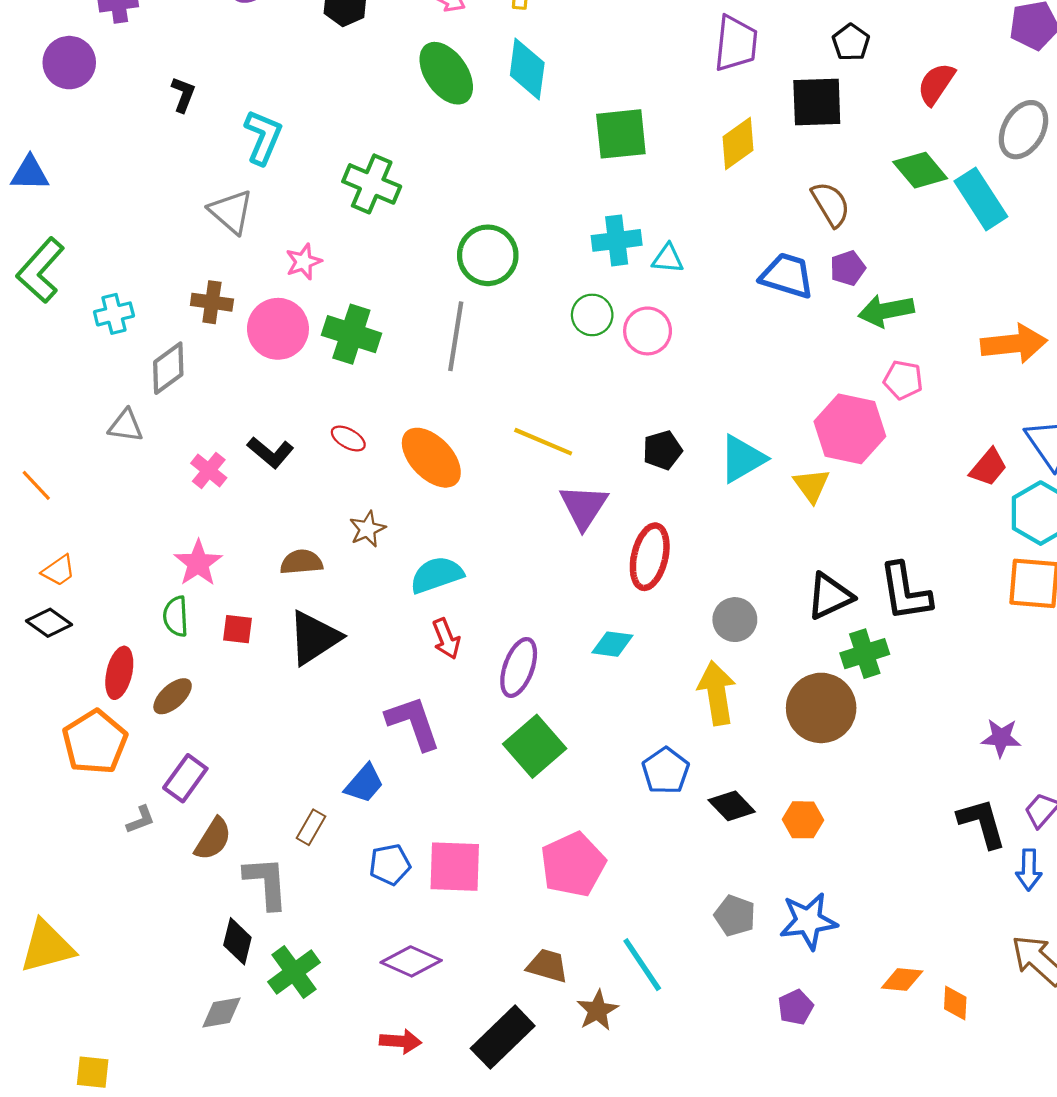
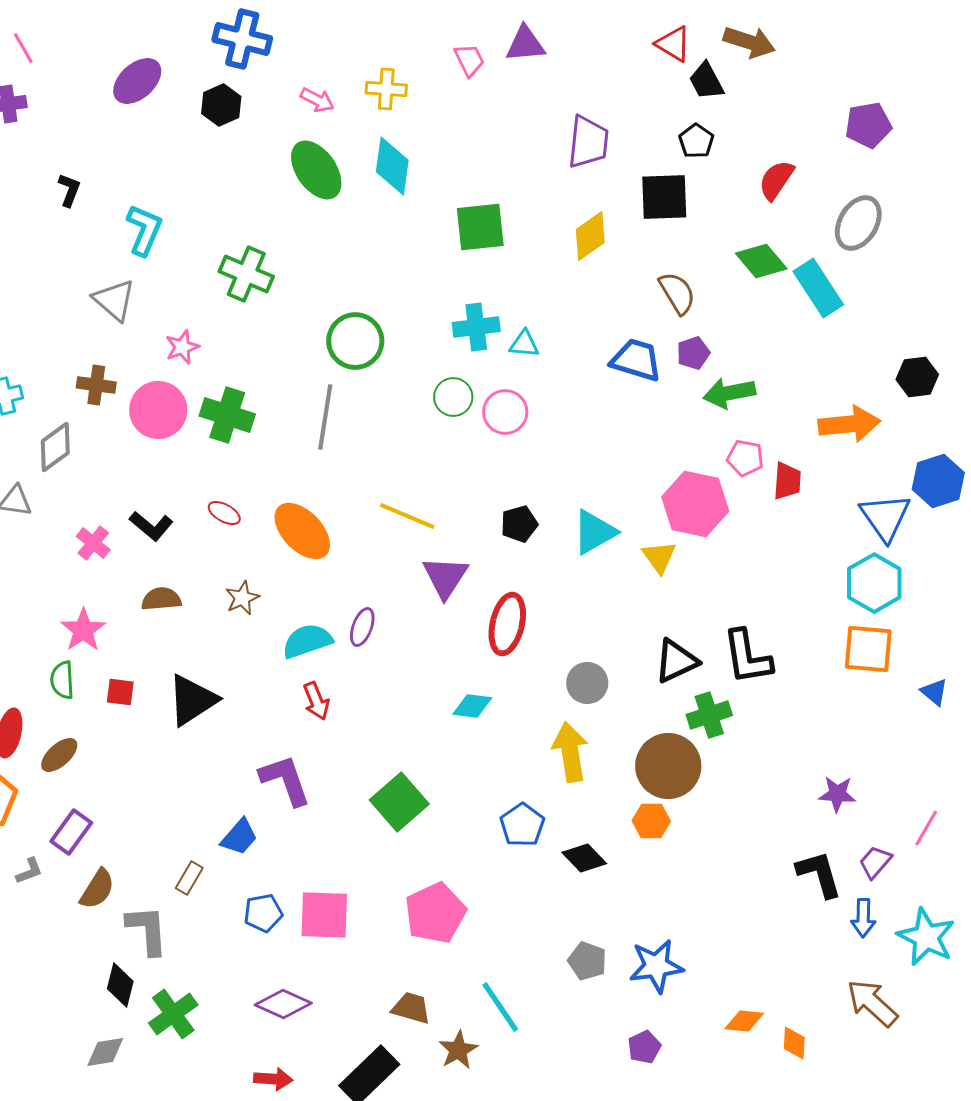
red trapezoid: (988, 467) -> (787, 481), moved, turned -36
brown semicircle: (301, 562) -> (161, 599), moved
purple ellipse: (519, 667) -> (362, 627), moved, size x0.7
orange hexagon: (803, 820) -> (651, 821), moved

